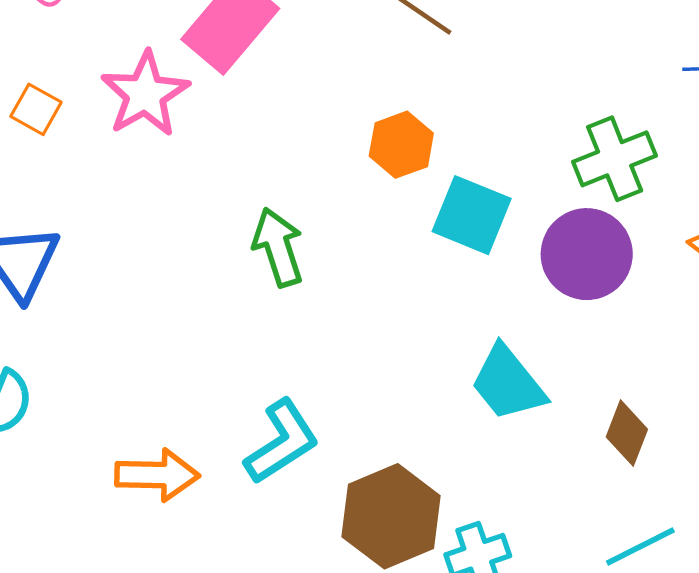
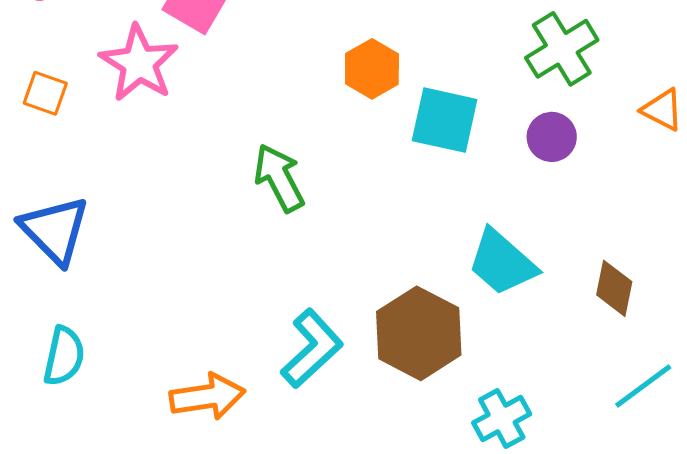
purple circle: (587, 254) -> (552, 137), size x0.6
brown hexagon: (391, 516) -> (419, 333), moved

